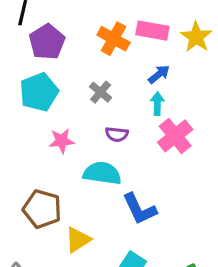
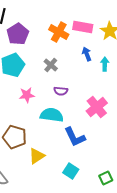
blue arrow: (159, 74) -> (87, 54), turned -72
cyan arrow: (157, 104) -> (105, 64), moved
pink cross: (175, 136) -> (97, 107), moved

